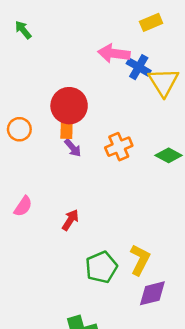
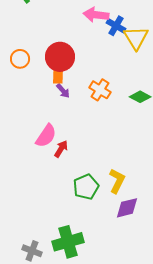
orange circle: (19, 129) -> (20, 59), moved
orange cross: (119, 147) -> (100, 90), turned -35
pink semicircle: (23, 206) -> (46, 136), moved, size x1.4

